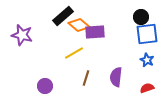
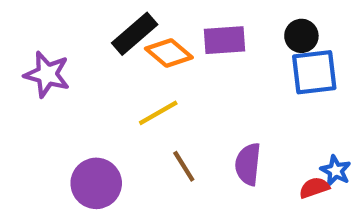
purple rectangle: (95, 32) -> (224, 40), moved
blue star: (147, 60) -> (336, 171), moved
brown line: (86, 78) -> (184, 166), turned -49
purple circle: (45, 86) -> (96, 183), size x1.5

